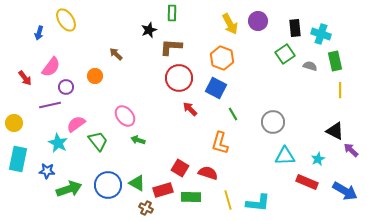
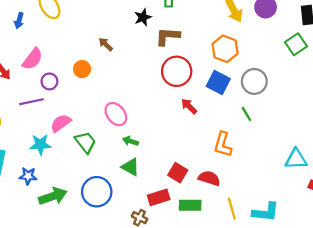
green line: (233, 114) -> (246, 114), moved
gray circle: (273, 122) -> (254, 81), moved
cyan star: (58, 143) -> (40, 144), turned -30
green triangle: (137, 183) -> (130, 167), moved

